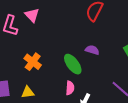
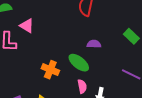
orange cross: (33, 62) -> (50, 70), moved

